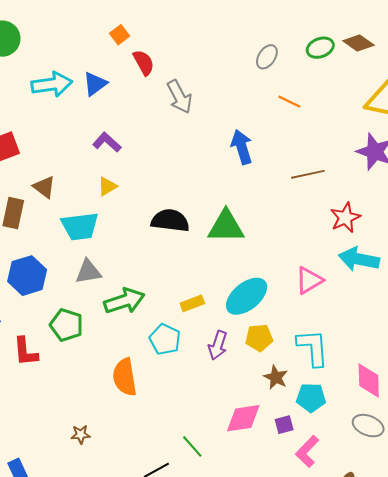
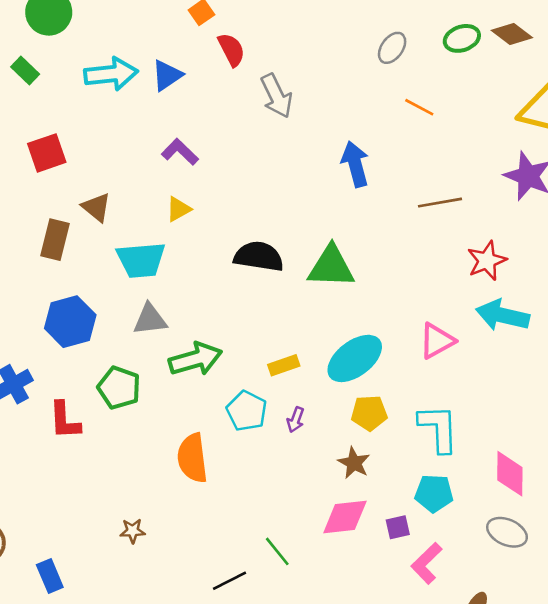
purple arrow: (218, 345) -> (296, 420), moved, size x0.7
brown star: (276, 377) -> (354, 463), moved

